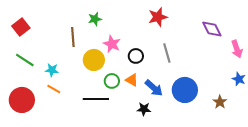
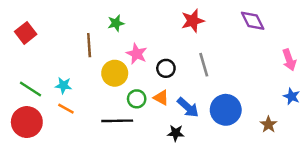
purple diamond: (212, 29) -> (253, 21), moved
green line: (25, 60) -> (31, 89), moved

